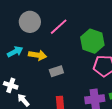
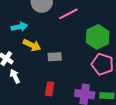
yellow arrow: (38, 55) -> (32, 45), moved

